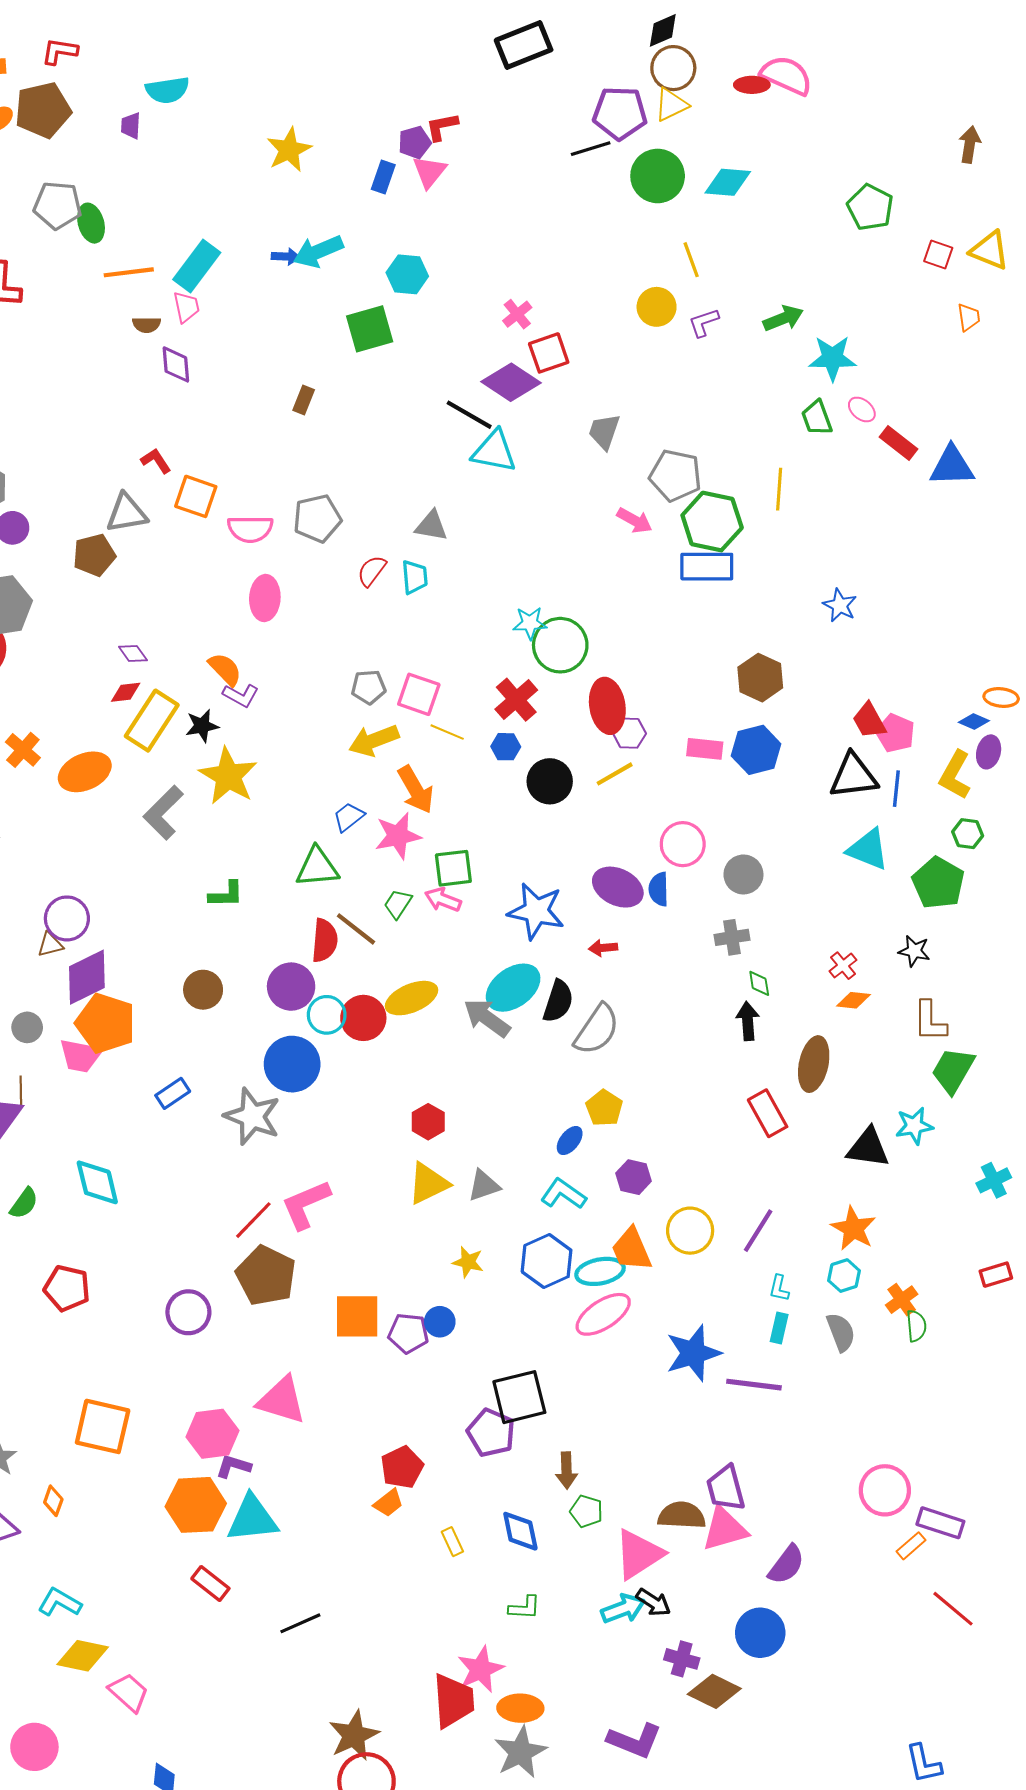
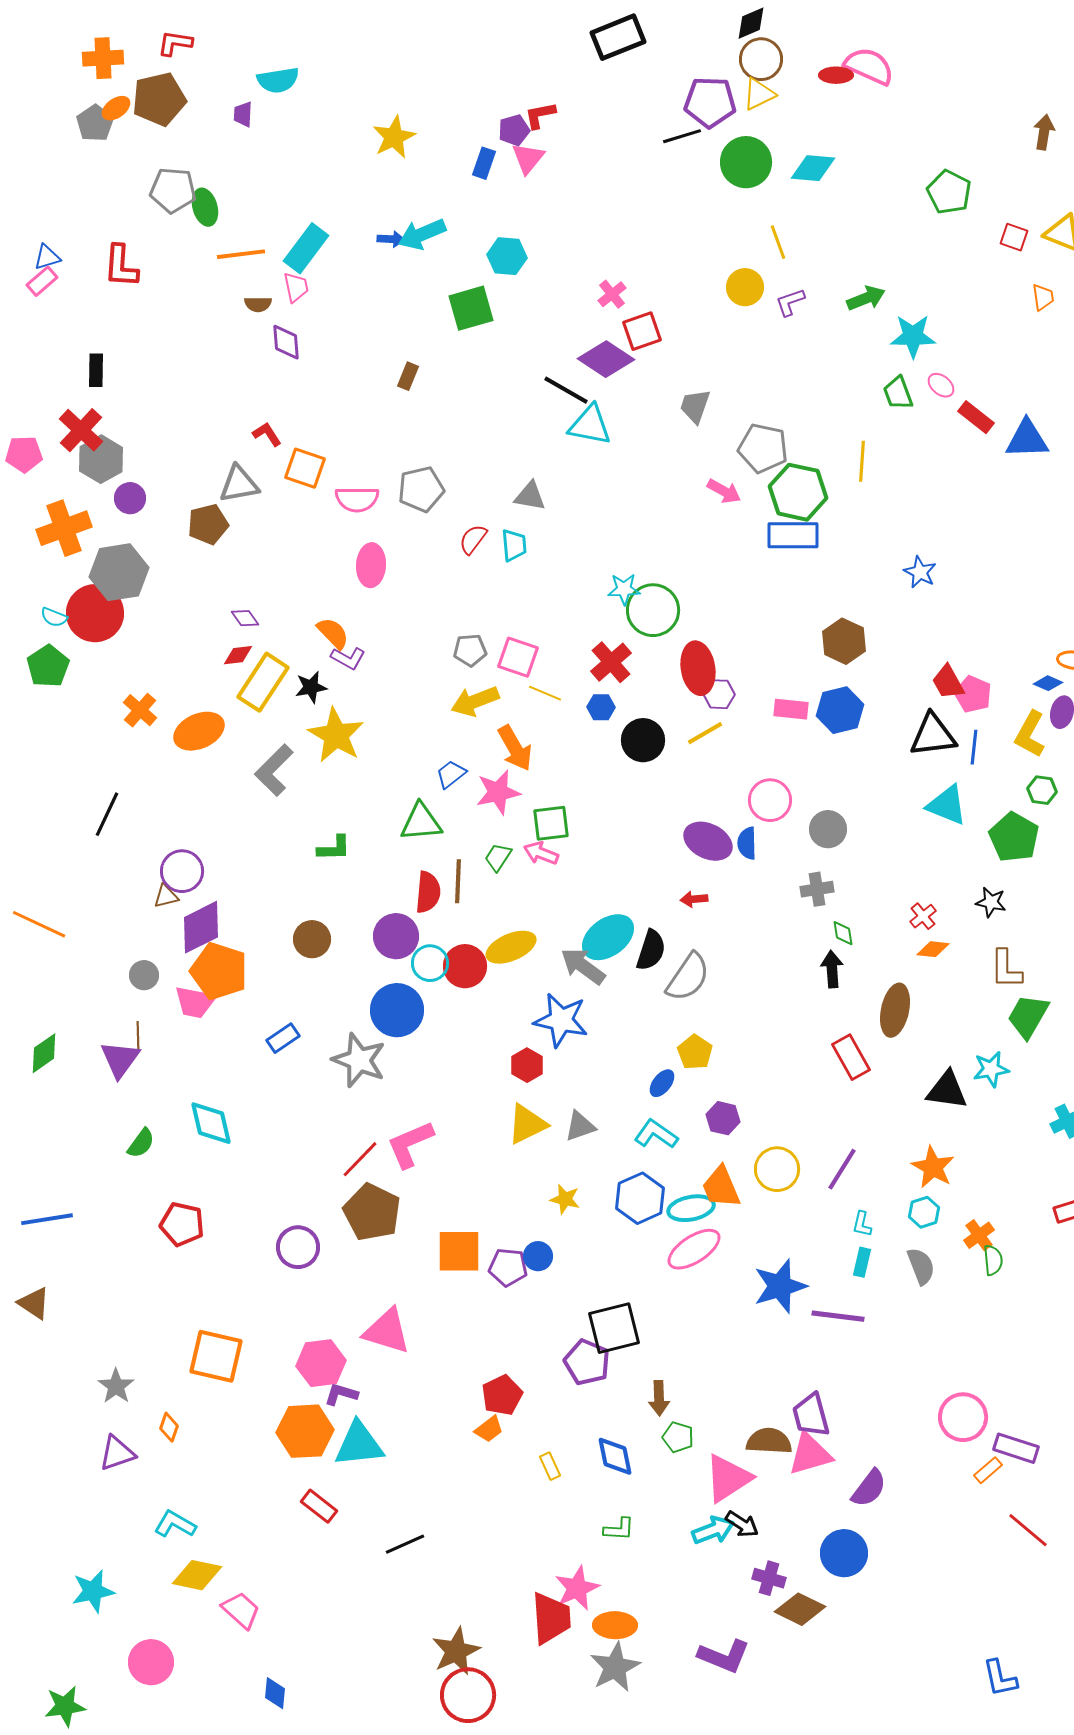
blue star: (536, 911) -> (561, 1020), moved
brown line: (356, 929) -> (458, 881), turned 54

